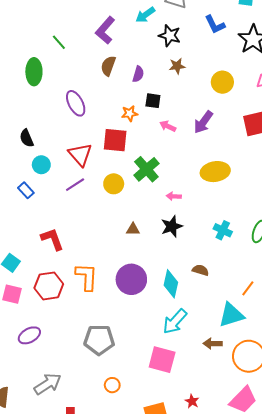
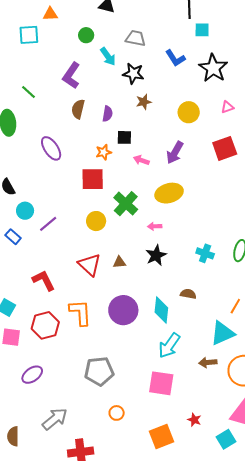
cyan arrow: (145, 15) -> (108, 57), turned -84
red triangle: (80, 155) -> (90, 265), moved
yellow ellipse: (215, 172) -> (169, 193), moved
purple line: (75, 185) -> (48, 224), moved

